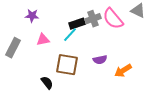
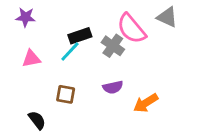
purple star: (32, 16) -> (26, 17), moved
gray cross: (93, 19) -> (113, 46), moved, turned -35
brown square: (67, 65) -> (66, 94), size x0.6

